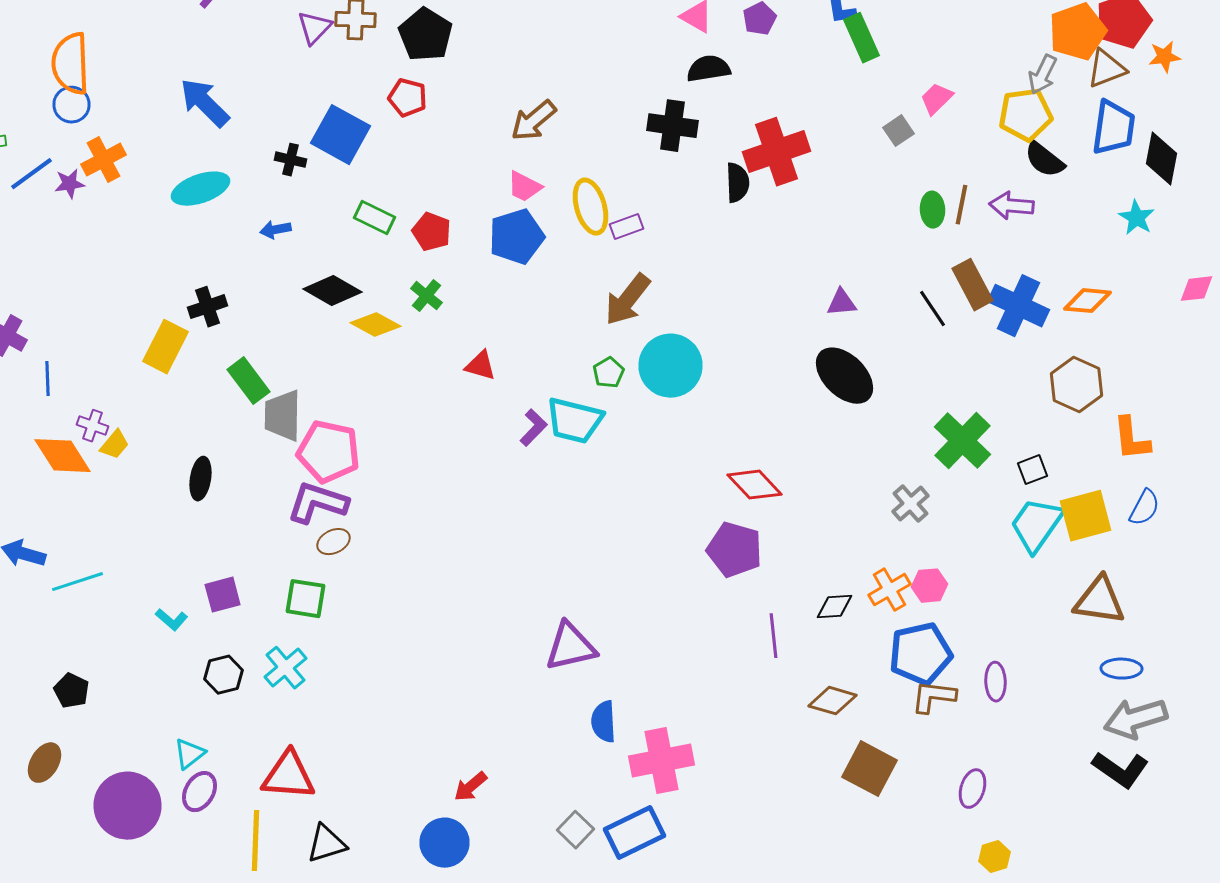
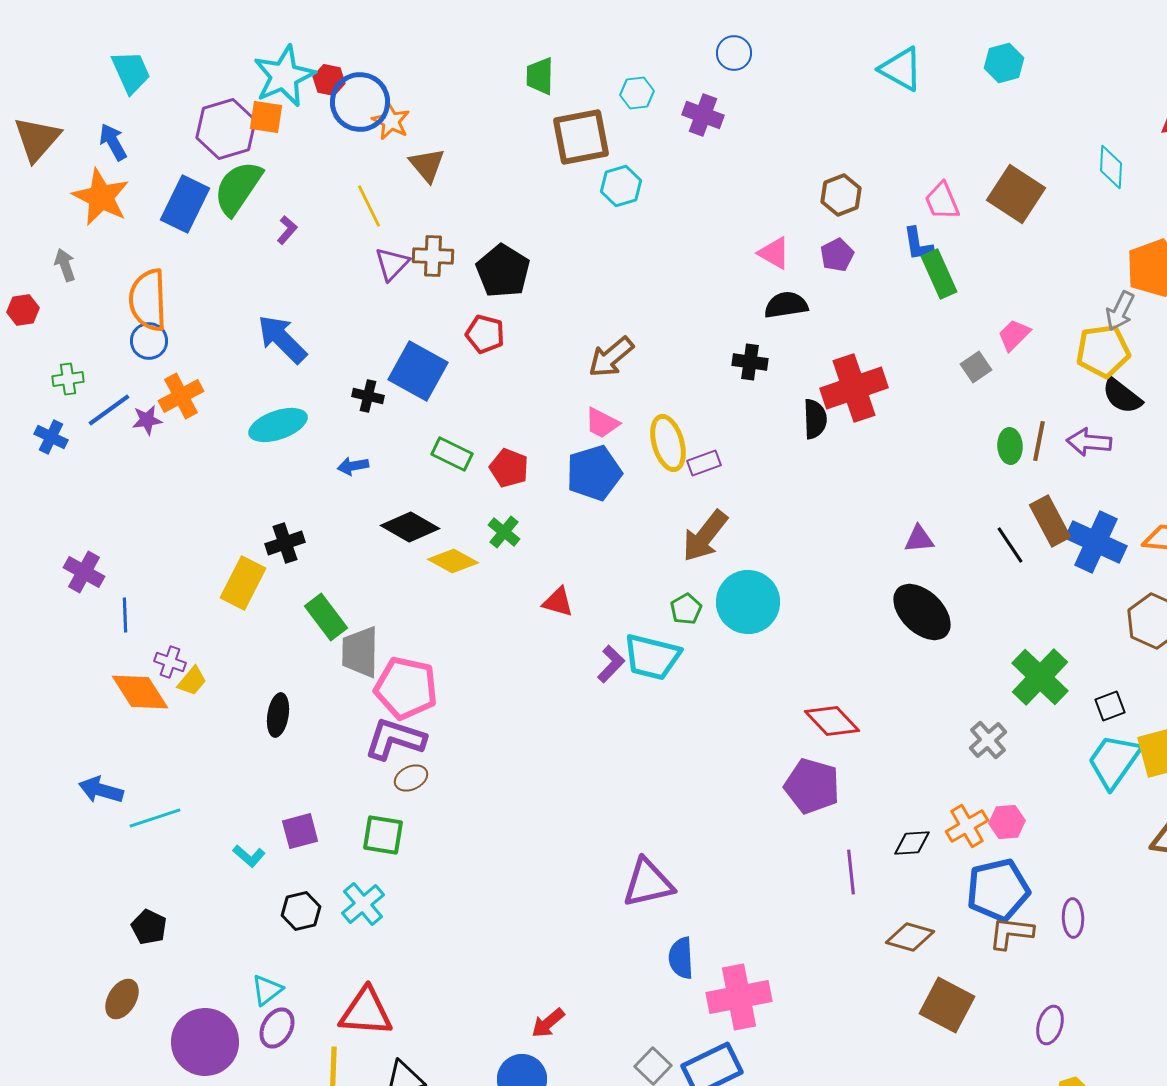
black cross: (672, 126) -> (750, 362), size x0.7

